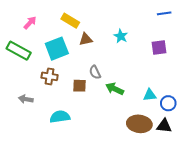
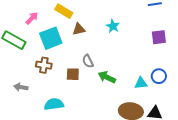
pink arrow: (30, 23) -> (32, 18), moved
purple square: (159, 47) -> (159, 37), moved
blue circle: (168, 103) -> (159, 76), moved

